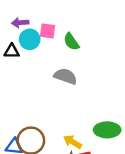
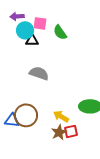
black triangle: (12, 51) -> (32, 40), moved
gray semicircle: (65, 76) -> (39, 73), moved

